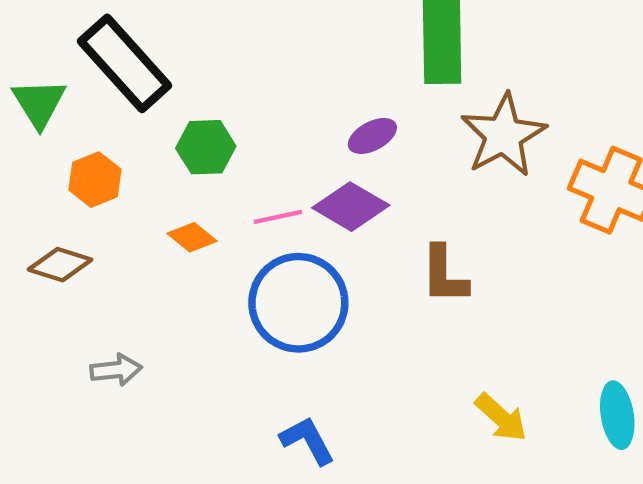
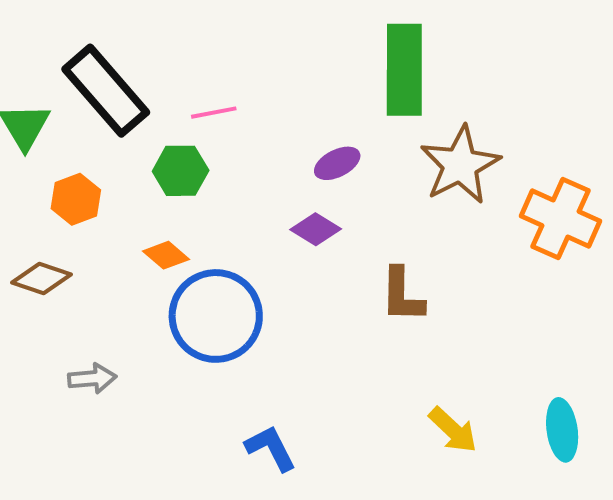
purple diamond: (351, 207) -> (316, 229), size x0.7
pink line: (278, 217) -> (214, 113), moved
blue circle: (298, 303) -> (216, 316), moved

